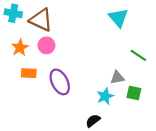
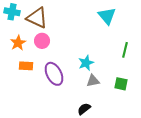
green line: (138, 55) -> (125, 50), turned 70
gray triangle: (117, 78) -> (93, 81), moved
cyan star: (105, 96) -> (86, 63), moved

